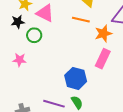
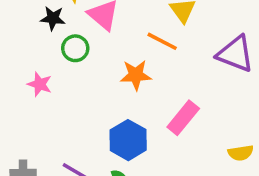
orange star: (103, 33) -> (136, 75), moved

